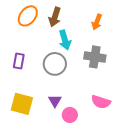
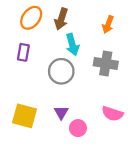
purple rectangle: (19, 61) -> (23, 52), moved

